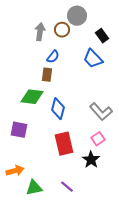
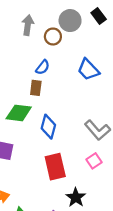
gray arrow: (40, 32) -> (28, 25), moved
black rectangle: (102, 36) -> (99, 16), moved
black star: (91, 160) -> (76, 197), moved

